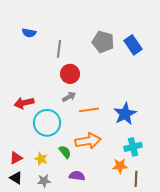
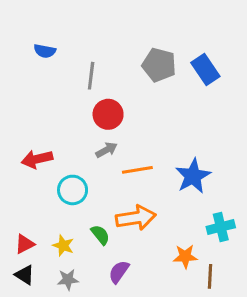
cyan circle: (47, 123) -> (73, 190), size x0.7
cyan cross: (133, 147) -> (221, 227), moved
purple semicircle: (77, 176) -> (119, 272), turned -63

